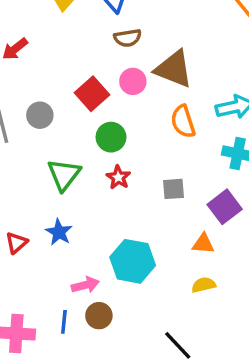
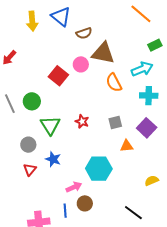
brown semicircle: (128, 38) -> (84, 33), moved
gray circle: (40, 115) -> (28, 145), moved
green circle: (111, 137) -> (32, 101), moved
orange triangle: (203, 244) -> (127, 146), moved
yellow semicircle: (204, 285) -> (152, 181), moved

